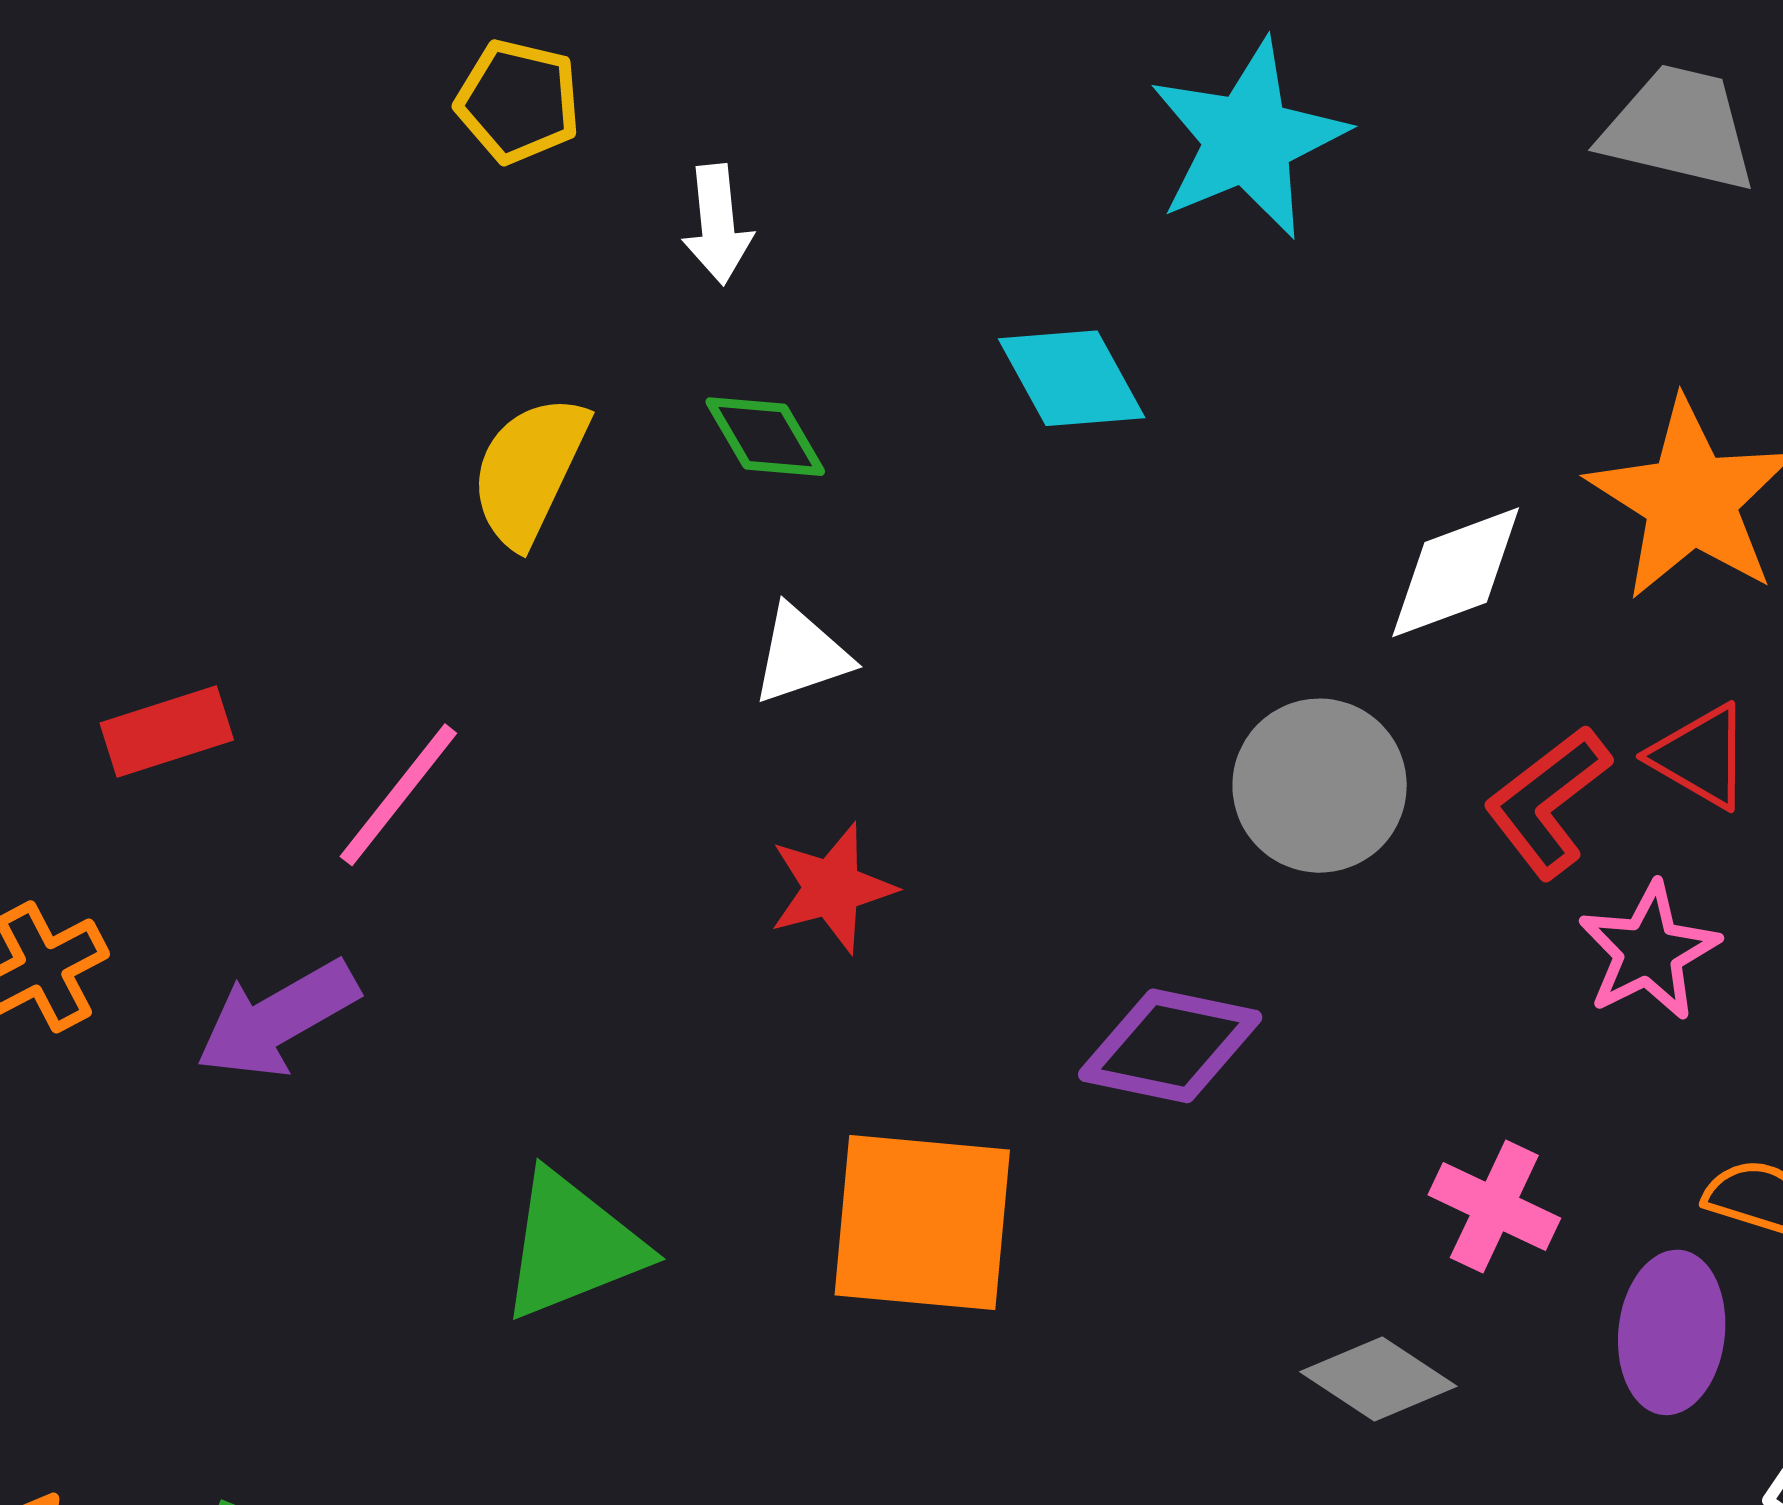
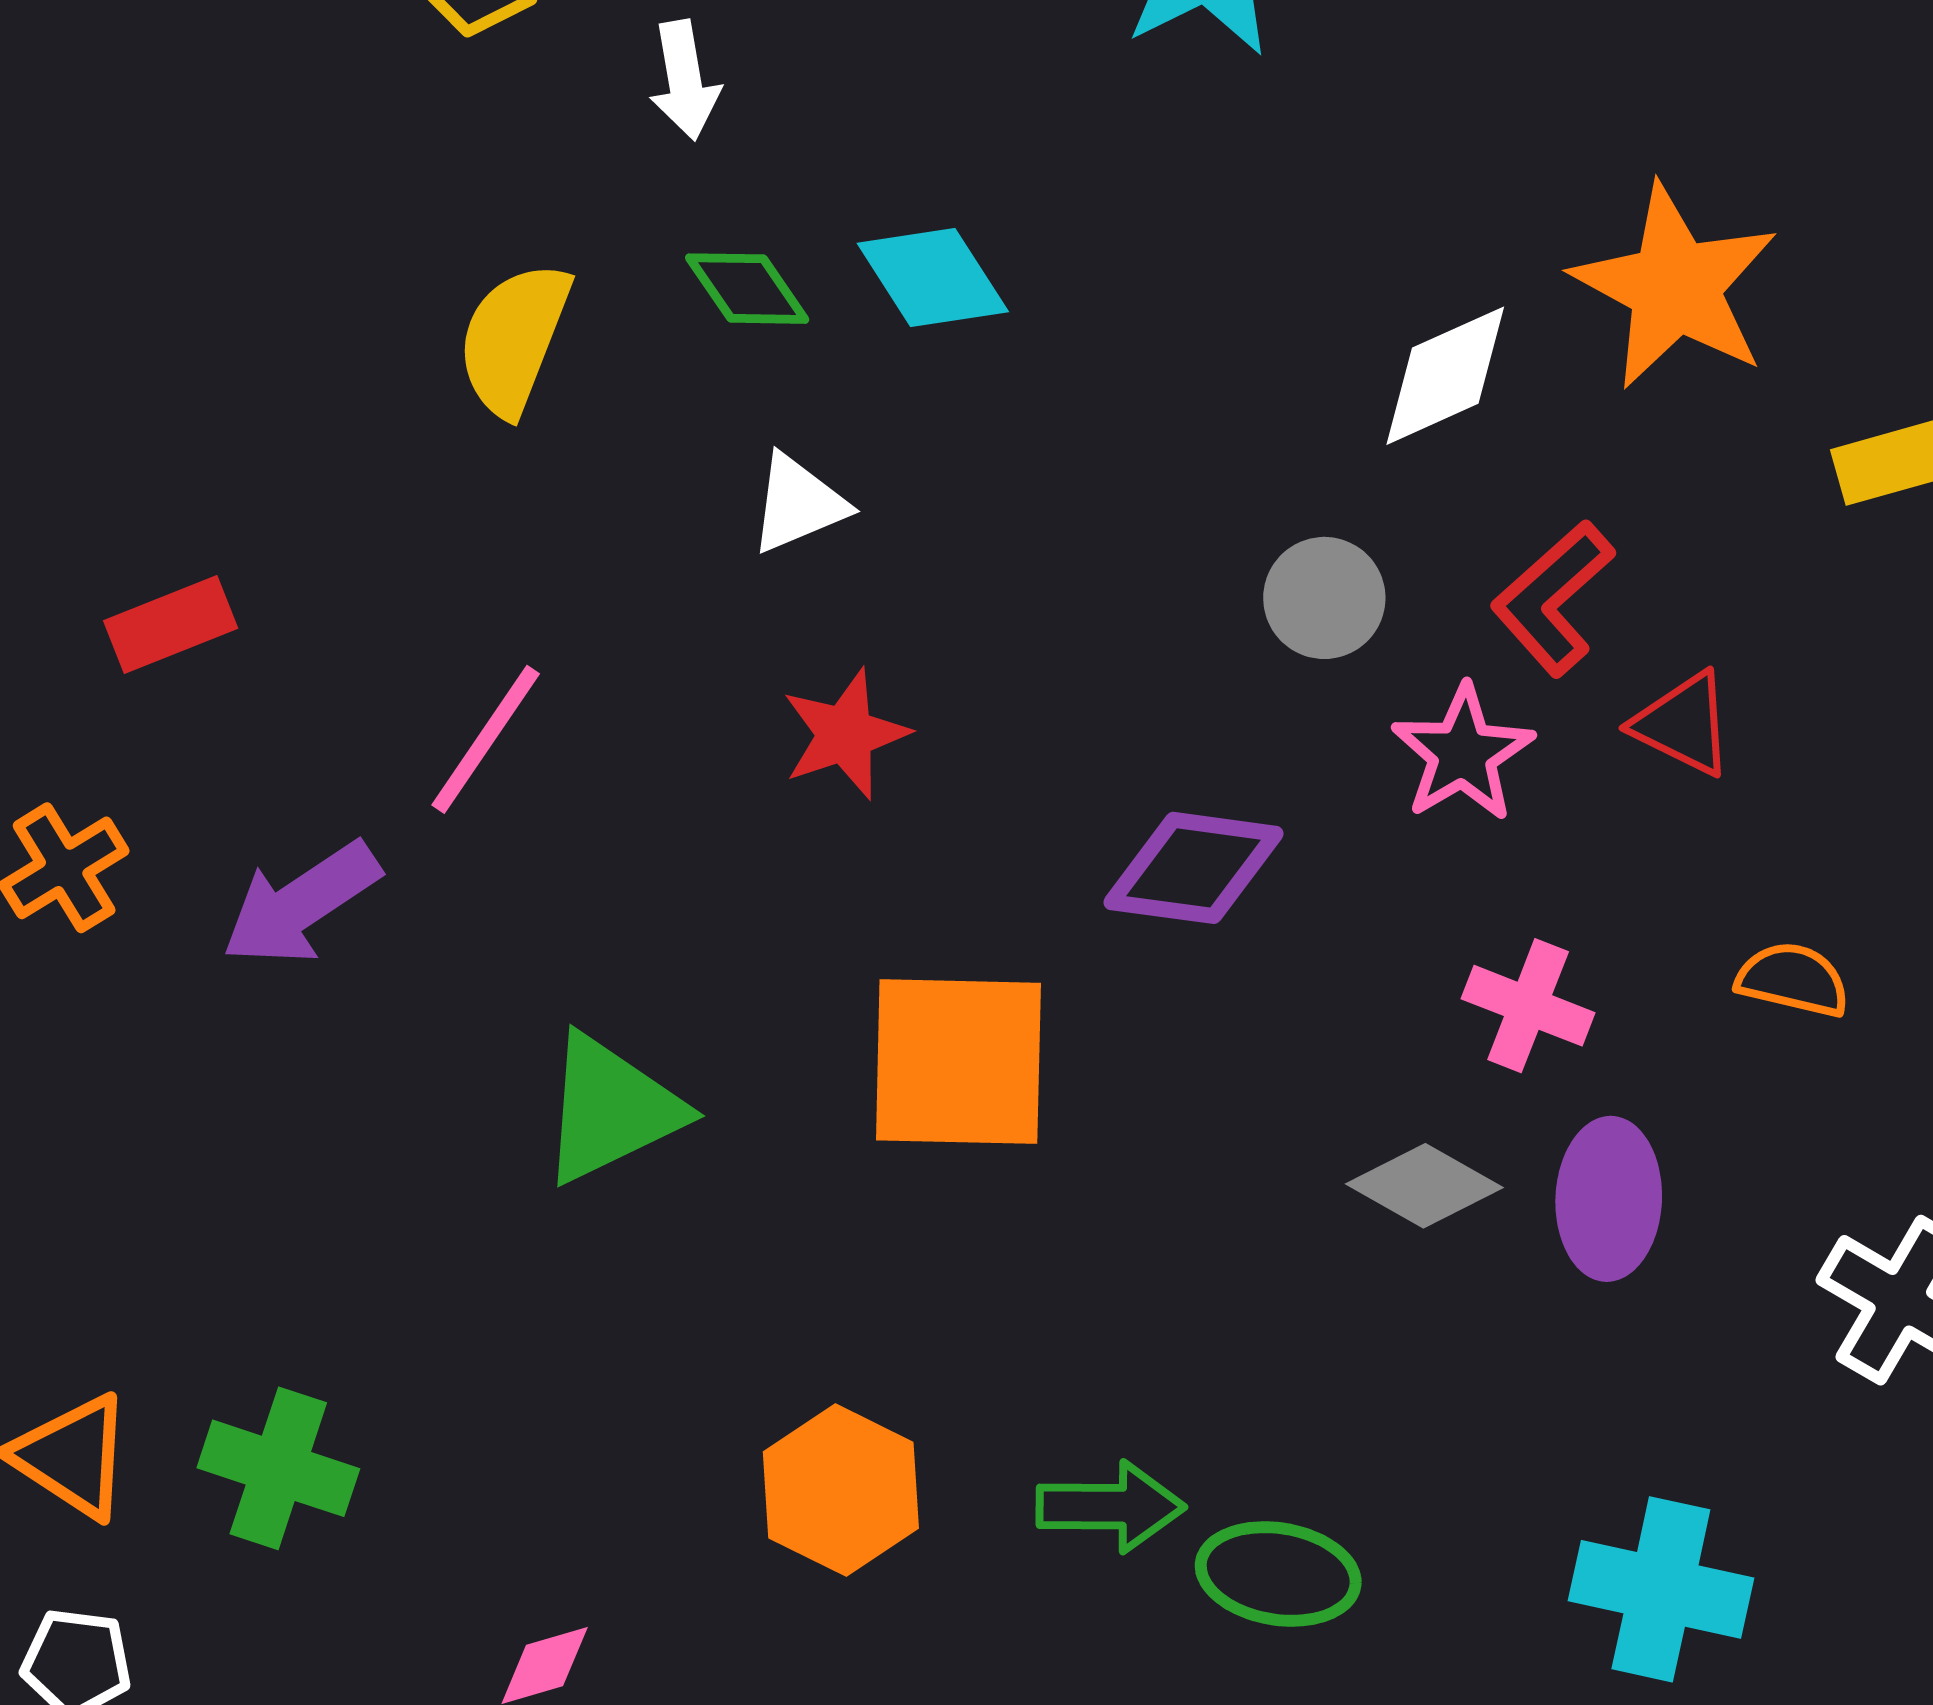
cyan diamond: (1072, 378) -> (933, 278), moved
red triangle: (1701, 757) -> (1683, 724), moved
gray circle: (1320, 786) -> (1324, 598), size x0.7
pink line: (398, 795) -> (486, 739), moved
pink star: (1649, 951) -> (1463, 753), moved
purple ellipse: (1672, 1332) -> (1609, 1199), moved

